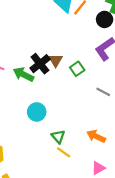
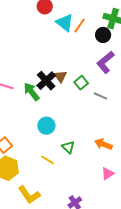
green arrow: (23, 74) -> (31, 92), turned 30
gray line: (103, 92) -> (100, 96), moved
yellow line: (64, 152) -> (47, 160), moved

